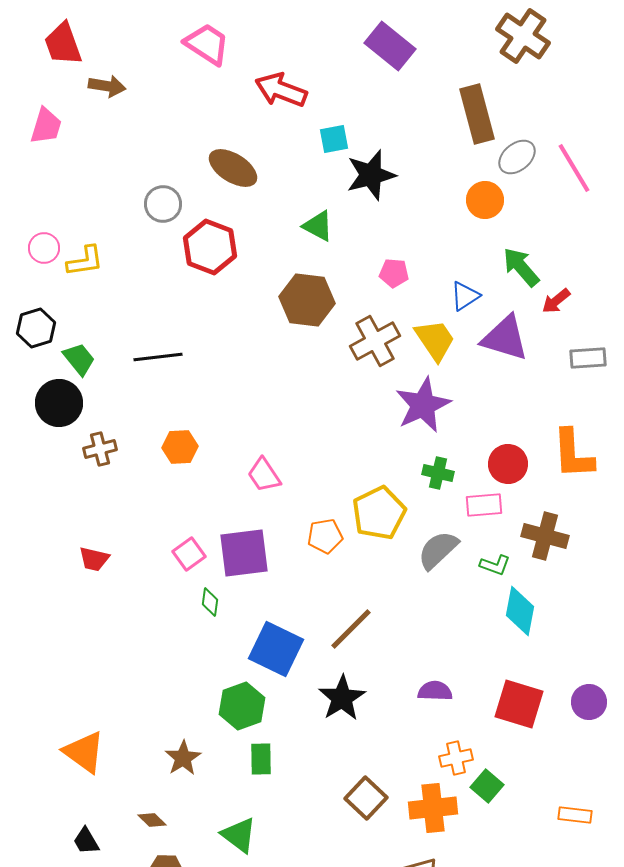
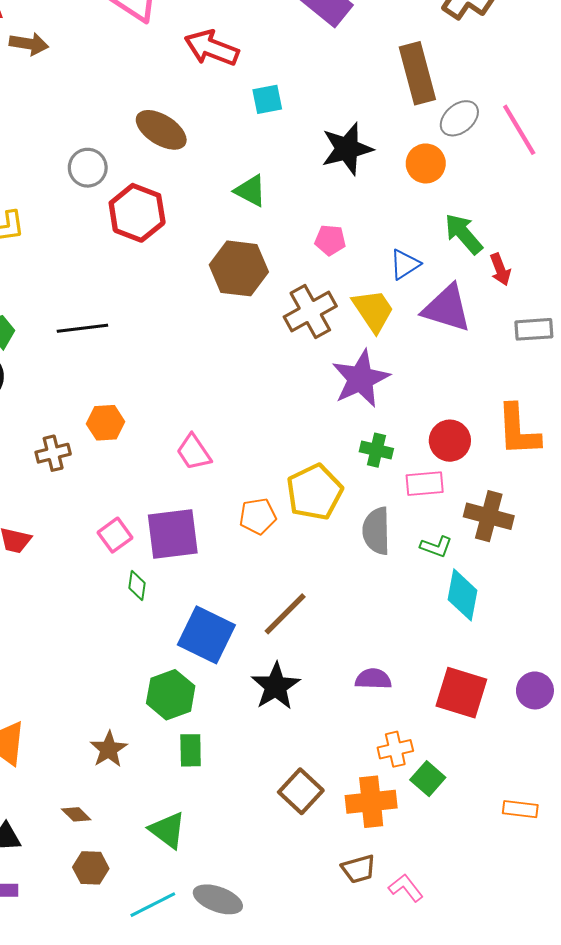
black star: (371, 175) -> (347, 149), moved
red arrow: (556, 301) -> (500, 269), turned -72
brown cross: (100, 449) -> (53, 453), moved
gray semicircle: (438, 550) -> (376, 531), turned -48

